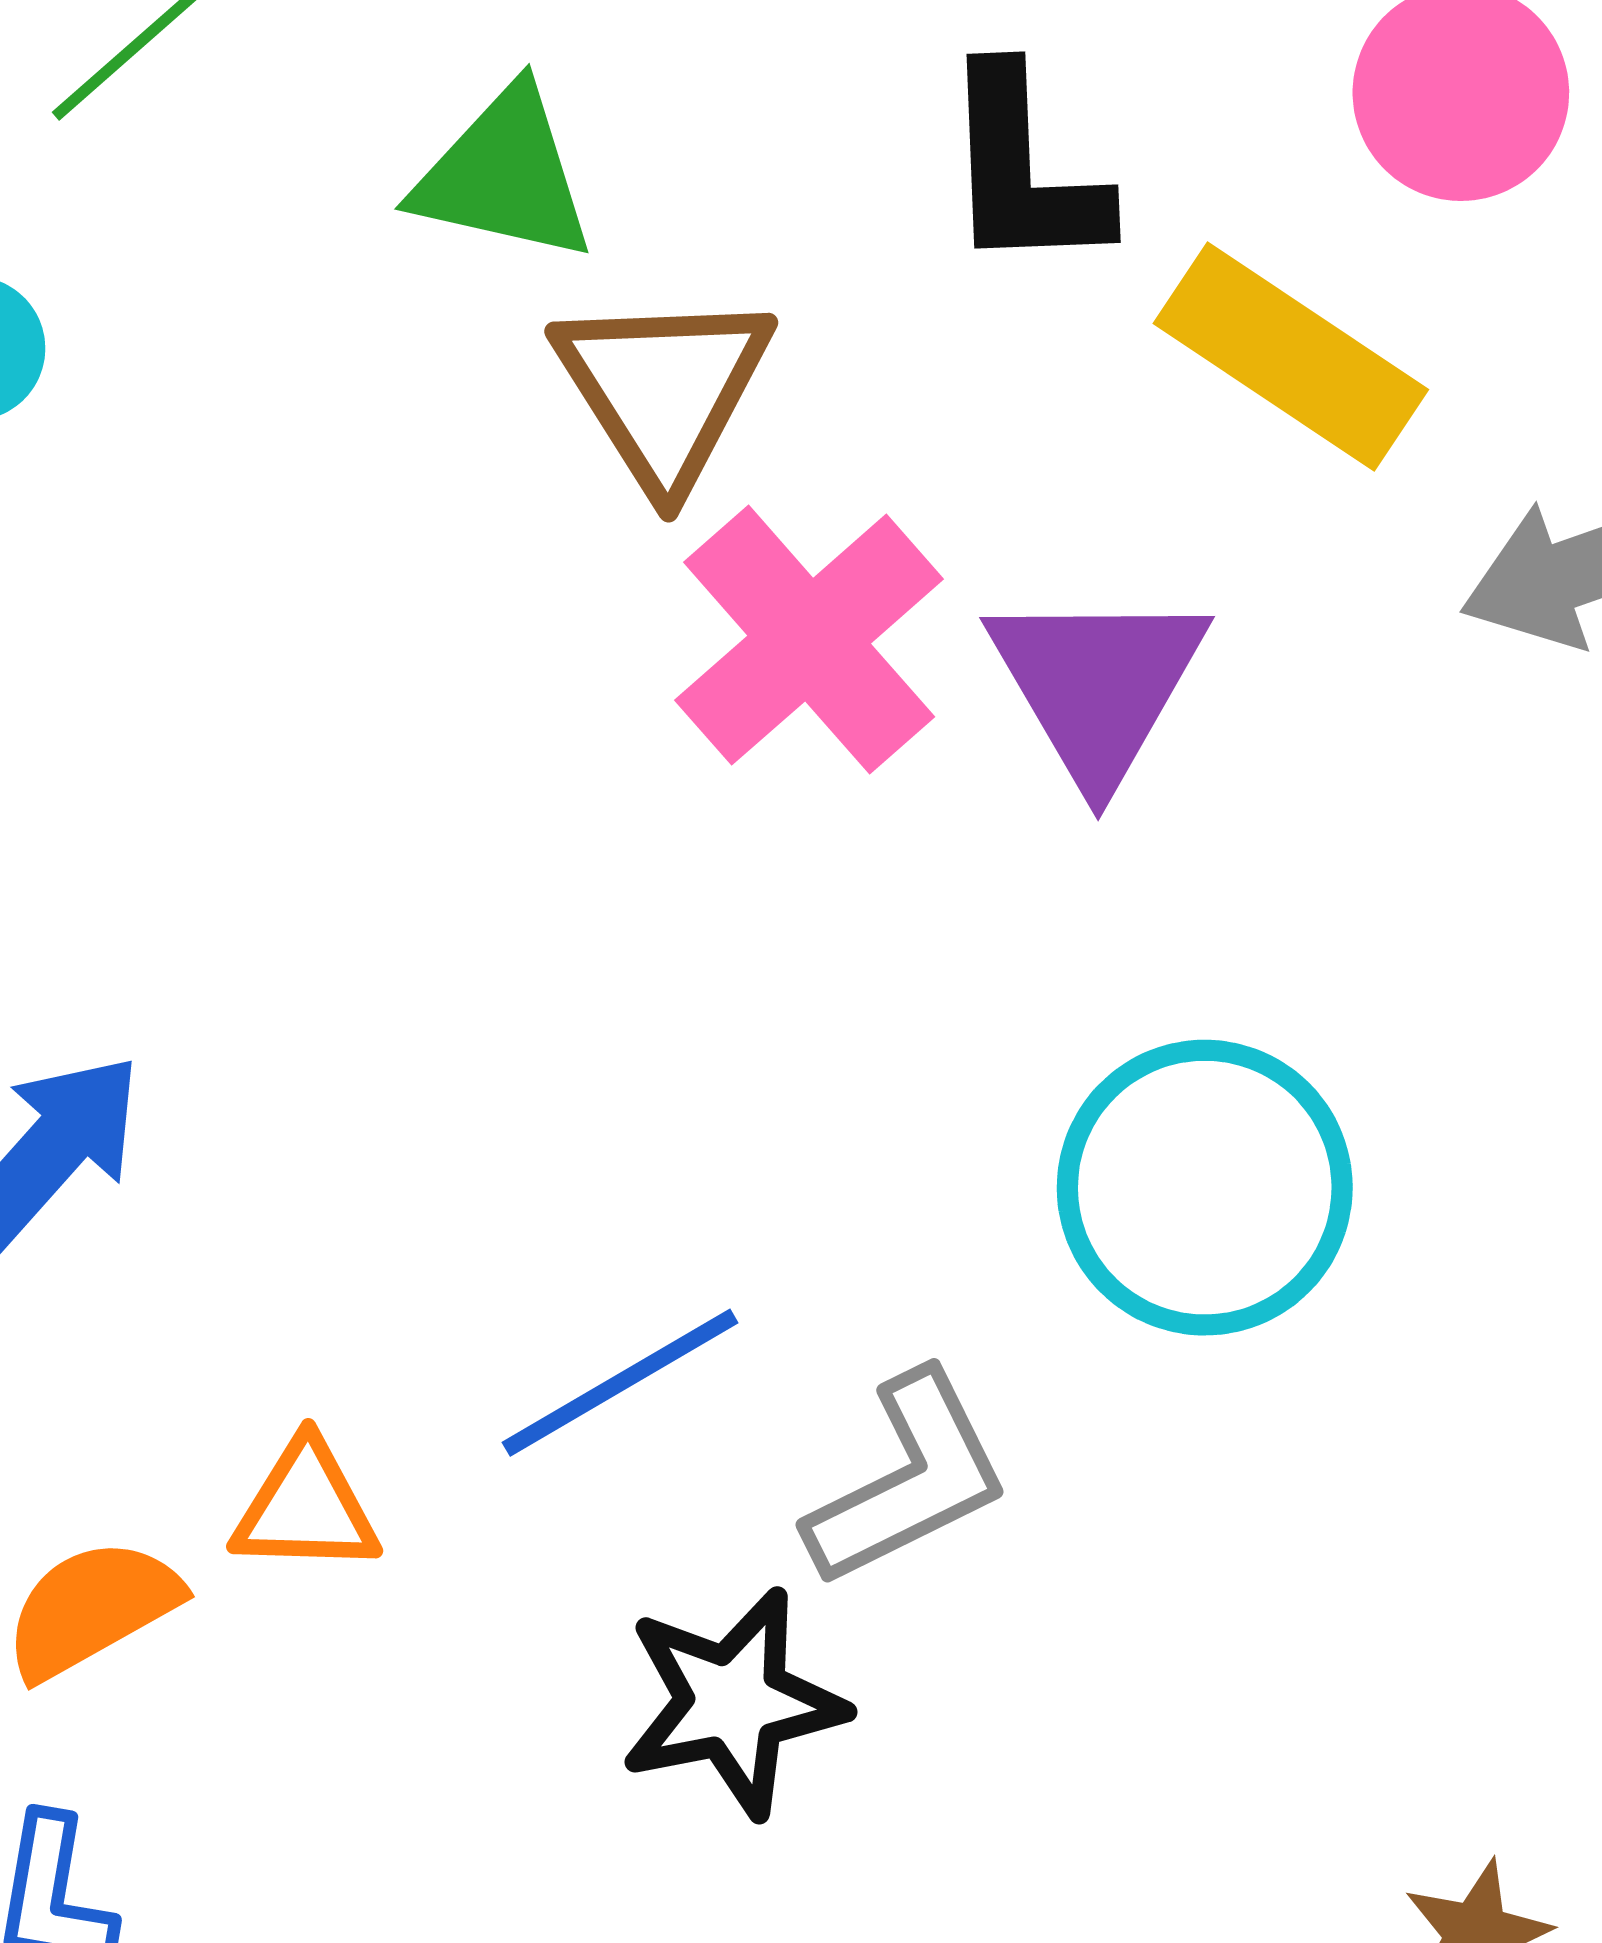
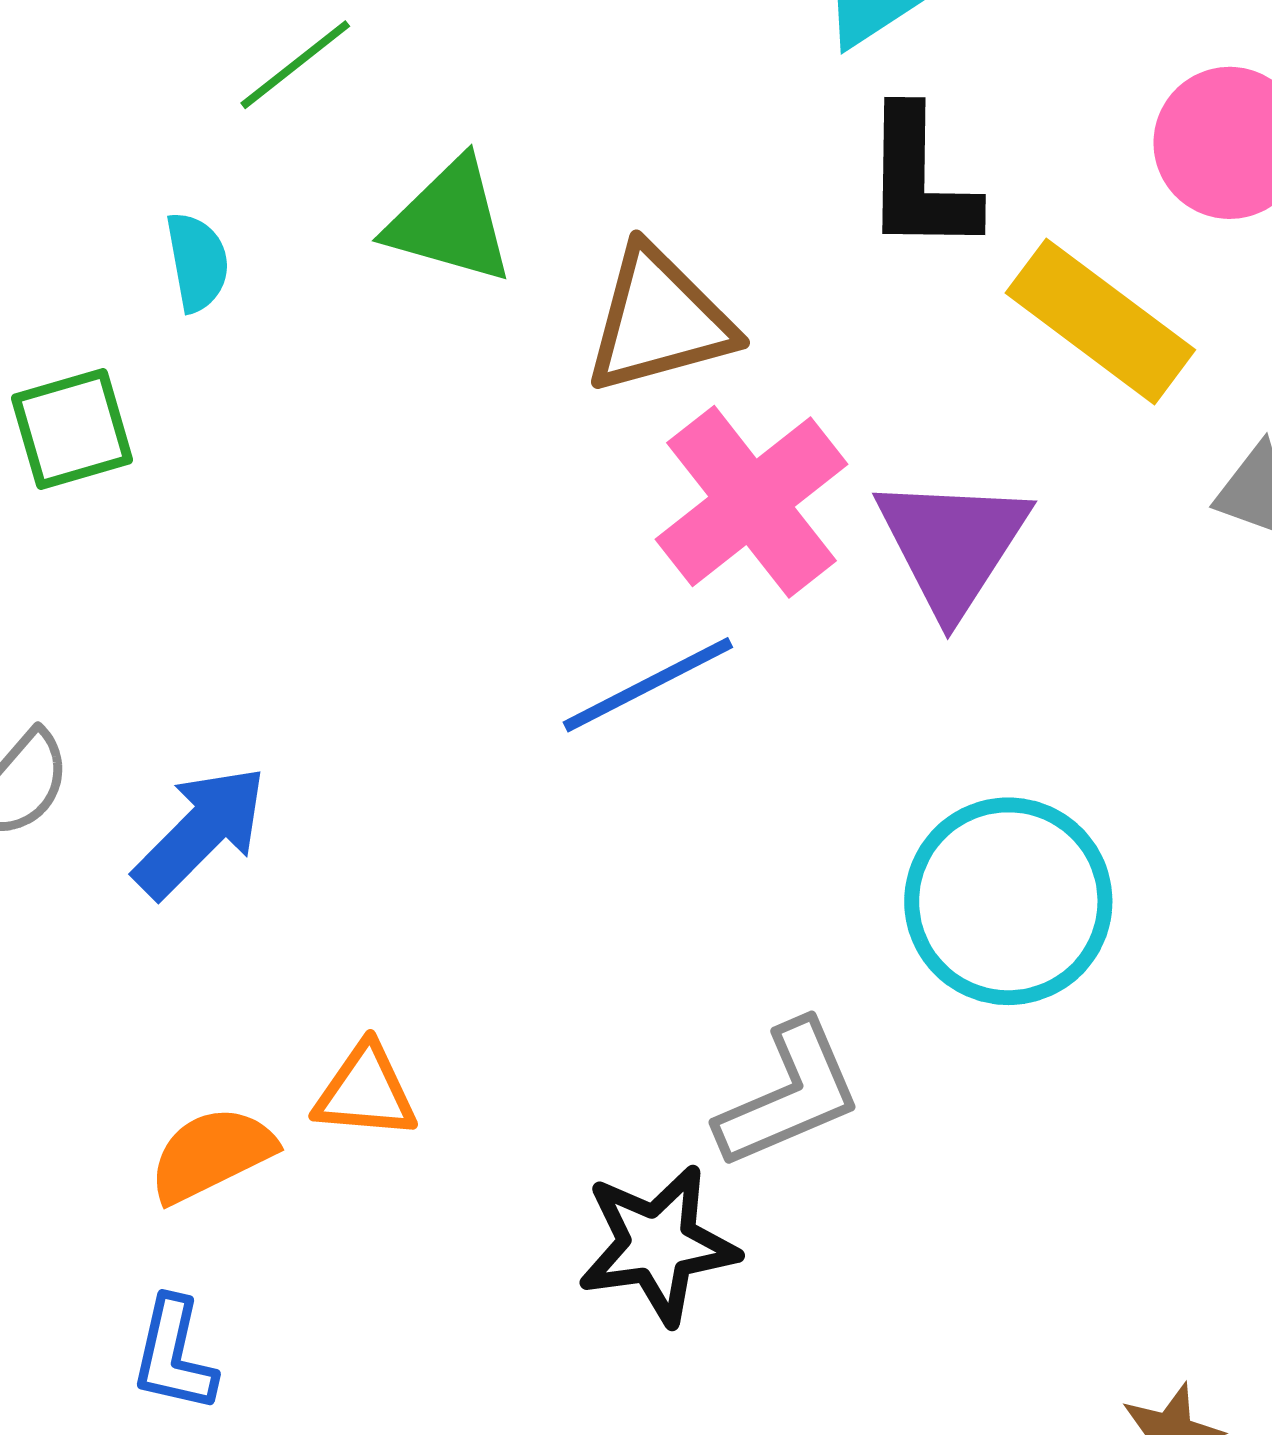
green triangle: (504, 175) -> (450, 221), moved
brown triangle: (664, 389) -> (659, 320), turned 44
blue line: (620, 1383) -> (648, 685), moved

